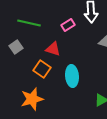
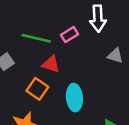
green line: (29, 23) -> (36, 38), moved

